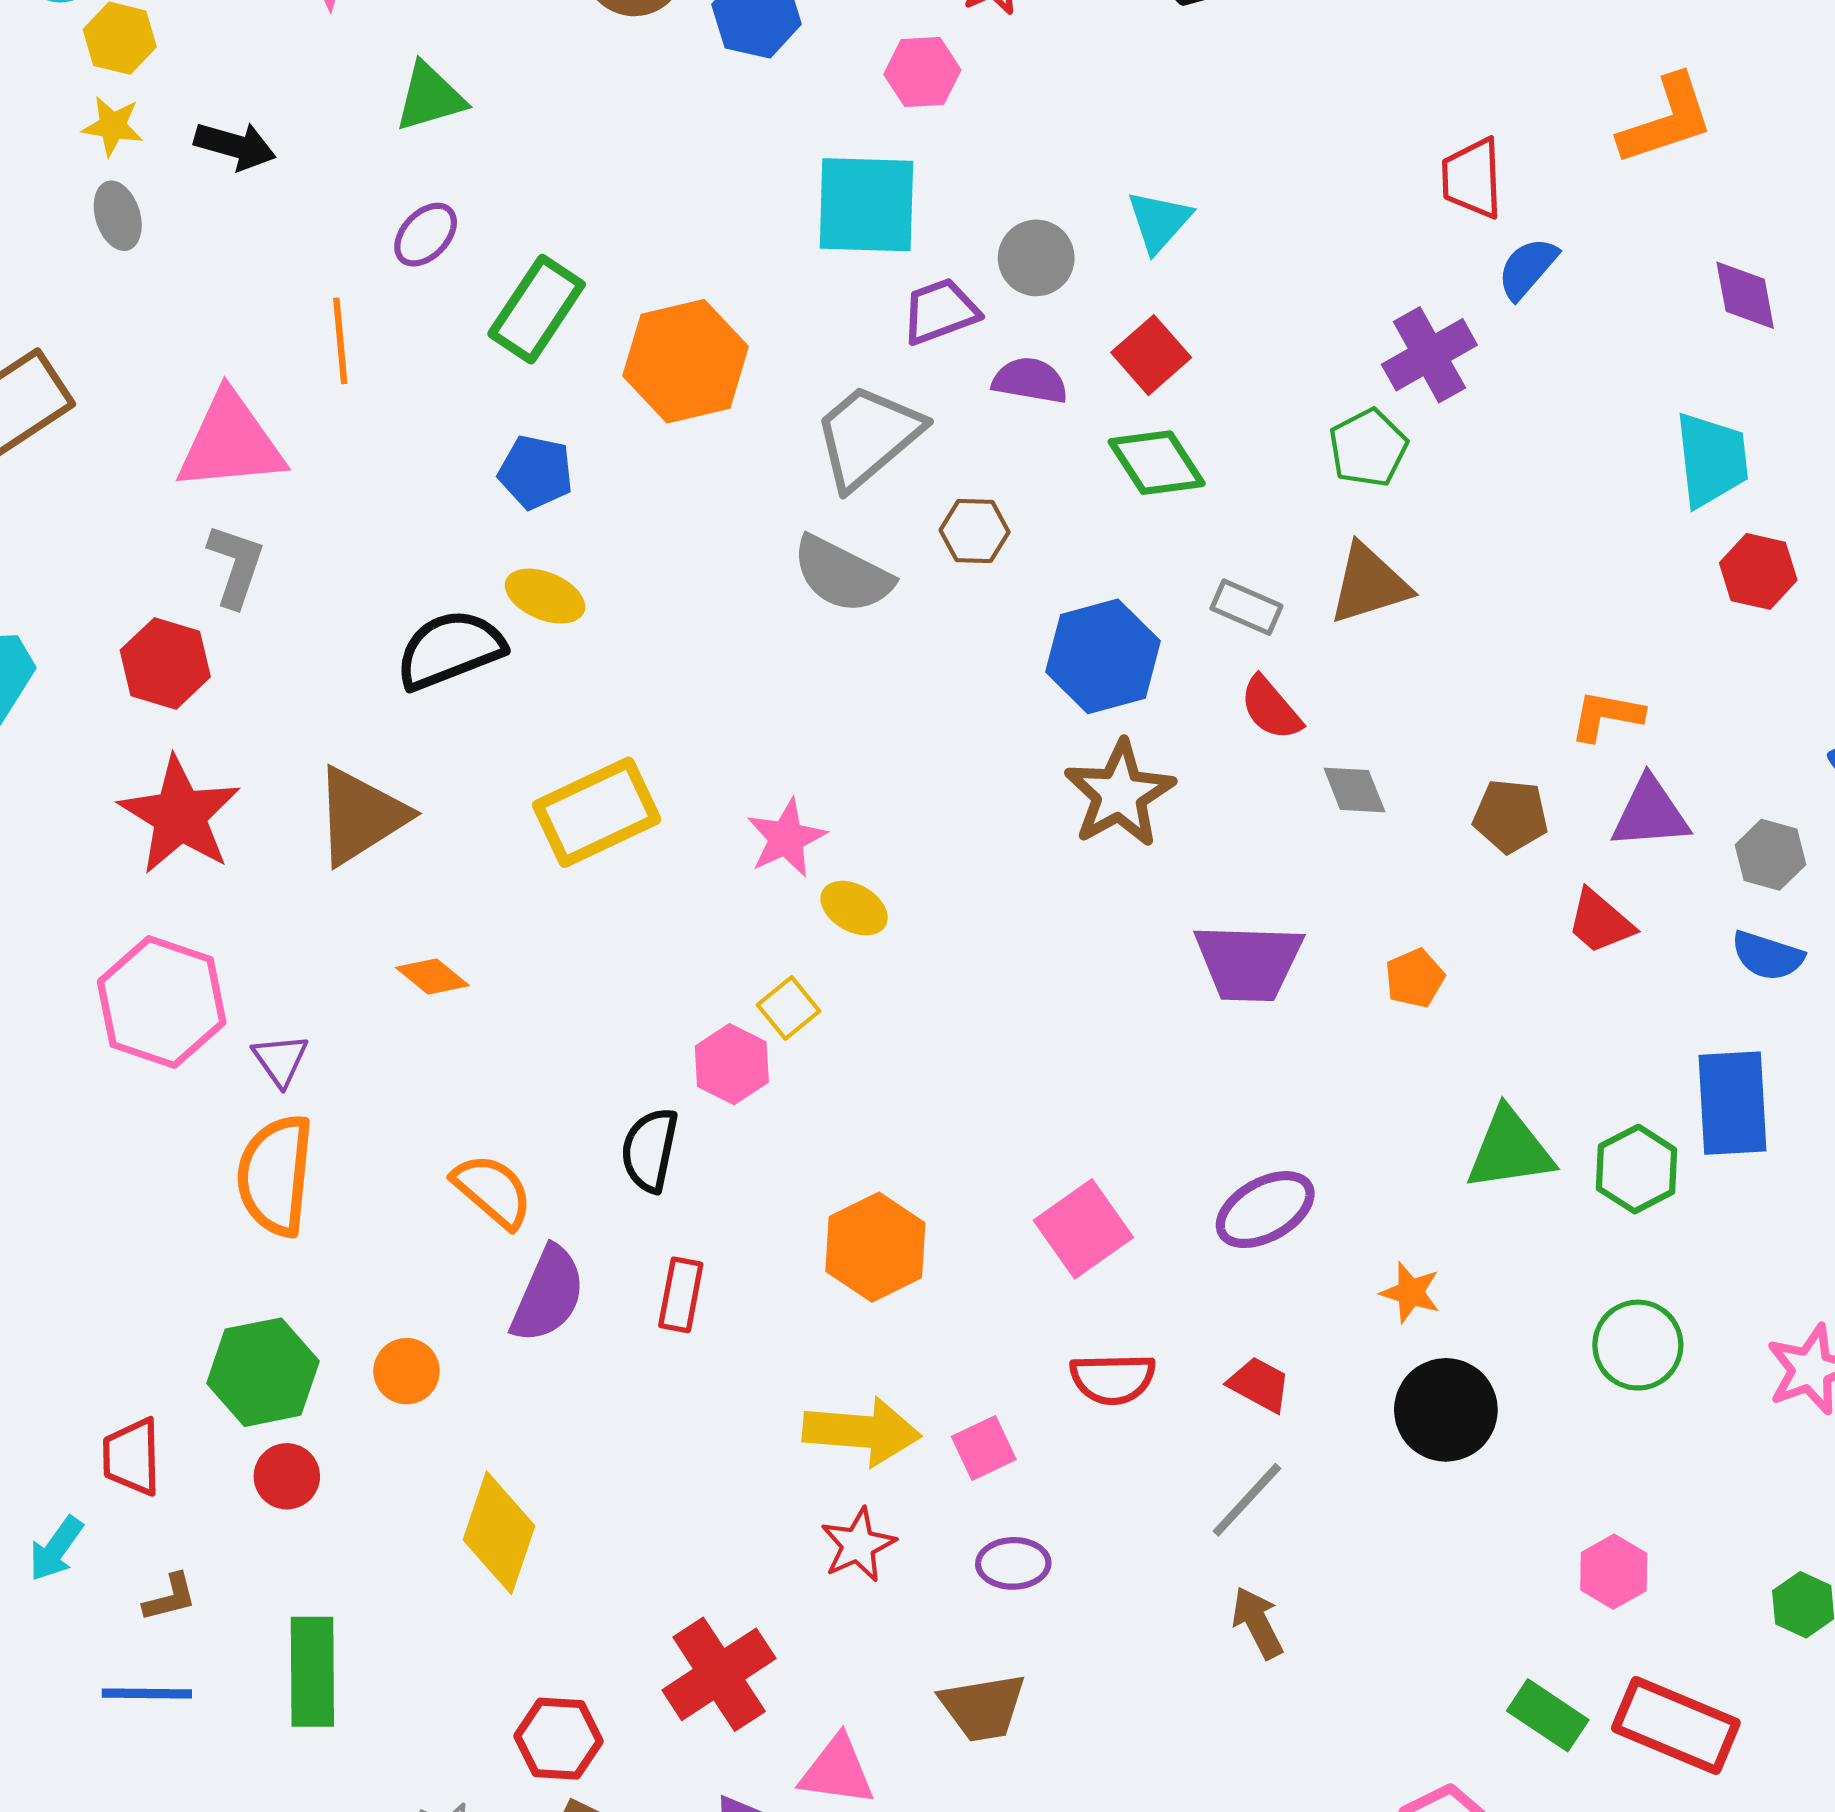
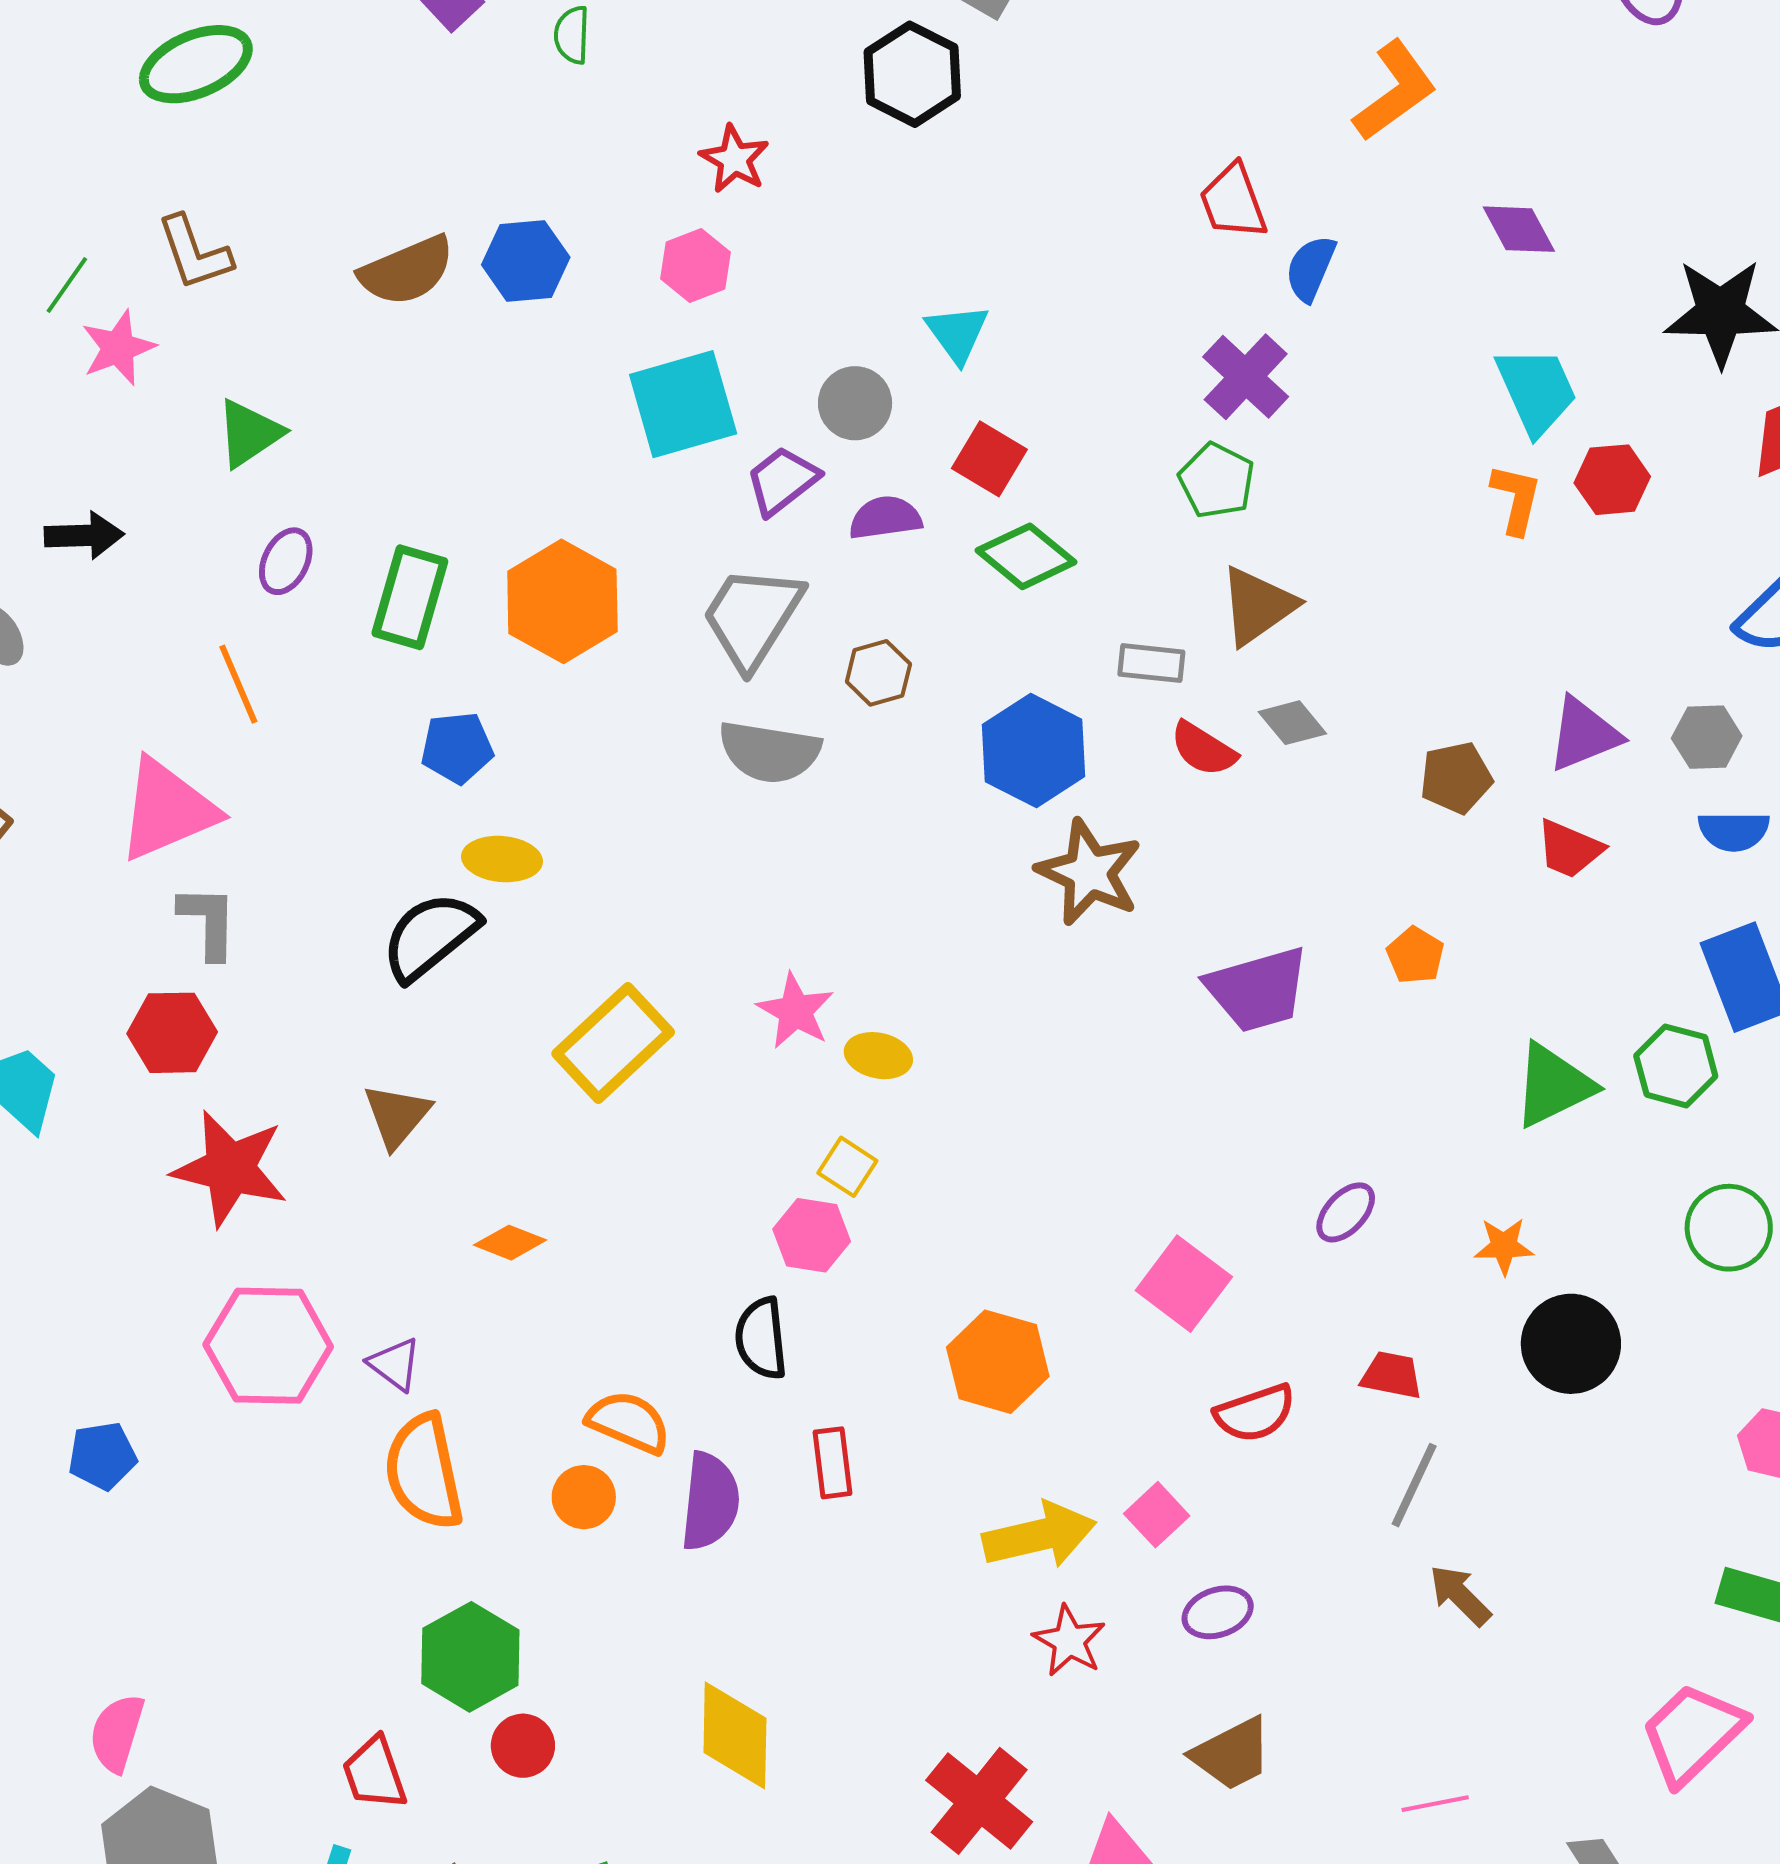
orange L-shape: (1607, 716) -> (1516, 499), moved, turned 110
gray diamond: (1354, 790) -> (1292, 723), moved
brown triangle: (361, 816) -> (397, 1116), size x0.7
purple ellipse: (1265, 1210) -> (1346, 1212), size x0.7
orange circle: (407, 1371) -> (584, 1497), moved

